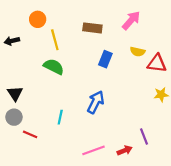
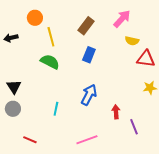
brown rectangle: (92, 28) -> (86, 26), turned -60
yellow semicircle: (138, 52) -> (132, 41), moved
blue rectangle: (105, 59) -> (89, 55), moved
red line: (30, 134) -> (30, 140), moved
red arrow: (125, 150) -> (116, 112), moved, turned -72

